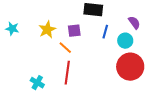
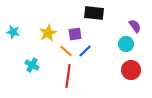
blue line: (105, 32) -> (85, 51), moved, turned 32
red circle: (130, 67) -> (131, 70), size x0.7
cyan cross: (37, 83) -> (32, 65), moved

